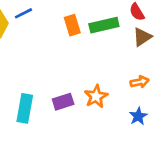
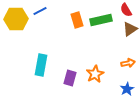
purple rectangle: (63, 102) -> (70, 78), turned -56
cyan rectangle: (25, 108) -> (41, 65), moved

